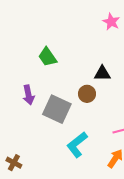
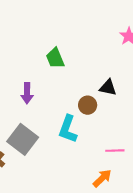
gray square: (57, 109) -> (23, 139), moved
cyan L-shape: (77, 145) -> (68, 129), moved, turned -44

